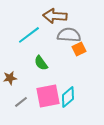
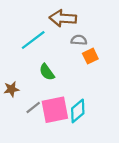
gray semicircle: (69, 35) -> (79, 40), size x0.6
gray line: (21, 102) -> (33, 107), moved

